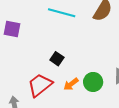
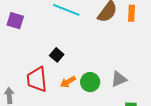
red trapezoid: (40, 85) -> (37, 79), turned -64

